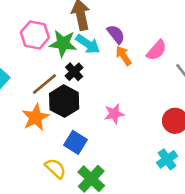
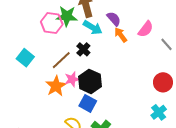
green star: (63, 44) -> (67, 16), moved
black hexagon: (64, 101) -> (90, 81), moved
pink star: (114, 114) -> (72, 79), moved

